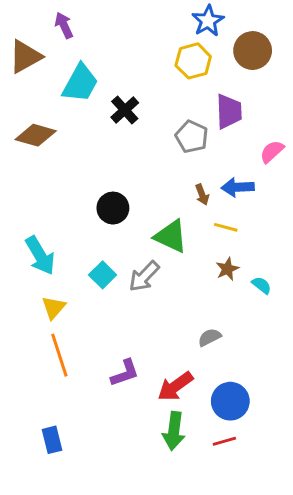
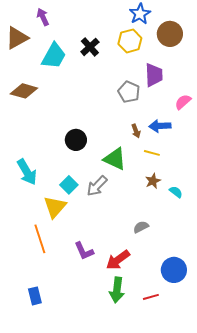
black cross: (125, 110) -> (90, 47), moved
yellow triangle: (53, 308) -> (55, 207), moved, size x1.4
purple L-shape: (125, 373) -> (84, 251), turned 85
blue circle: (230, 401) -> (174, 270), moved

